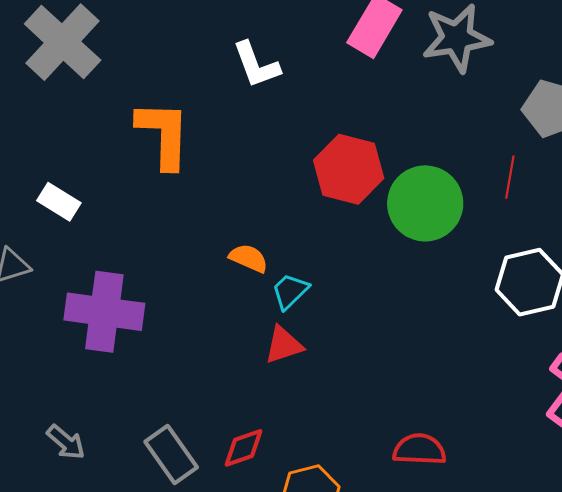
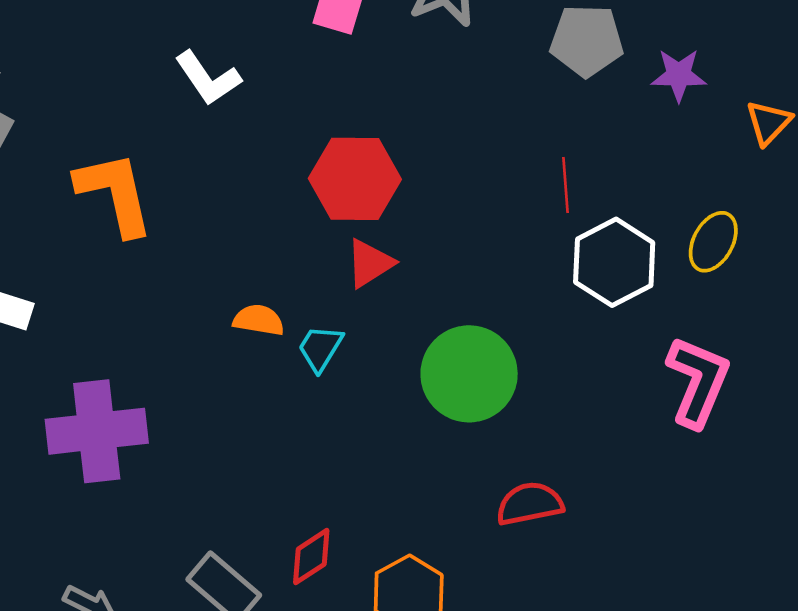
red line: (510, 177) -> (566, 185), moved
green circle: (425, 203) -> (469, 374), moved
red triangle: (284, 345) -> (370, 263), moved

